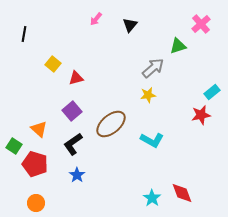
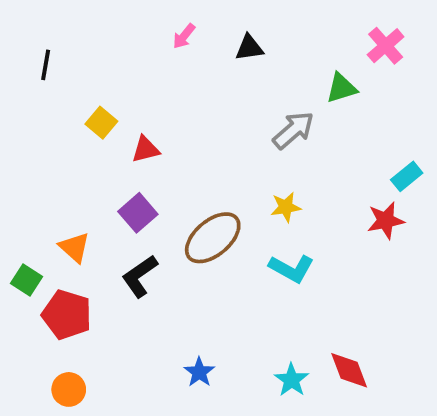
black triangle: (130, 25) -> (249, 48), turned 42
yellow star: (148, 95) -> (286, 207), moved
blue star: (77, 175) -> (199, 372), moved

